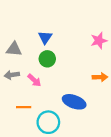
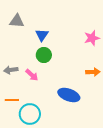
gray triangle: (14, 49) -> (17, 21), moved
orange line: (24, 107) -> (12, 100), moved
cyan circle: (48, 122) -> (30, 114), moved

